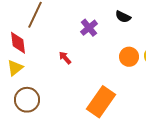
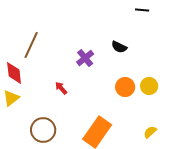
brown circle: (27, 100) -> (43, 130), moved

